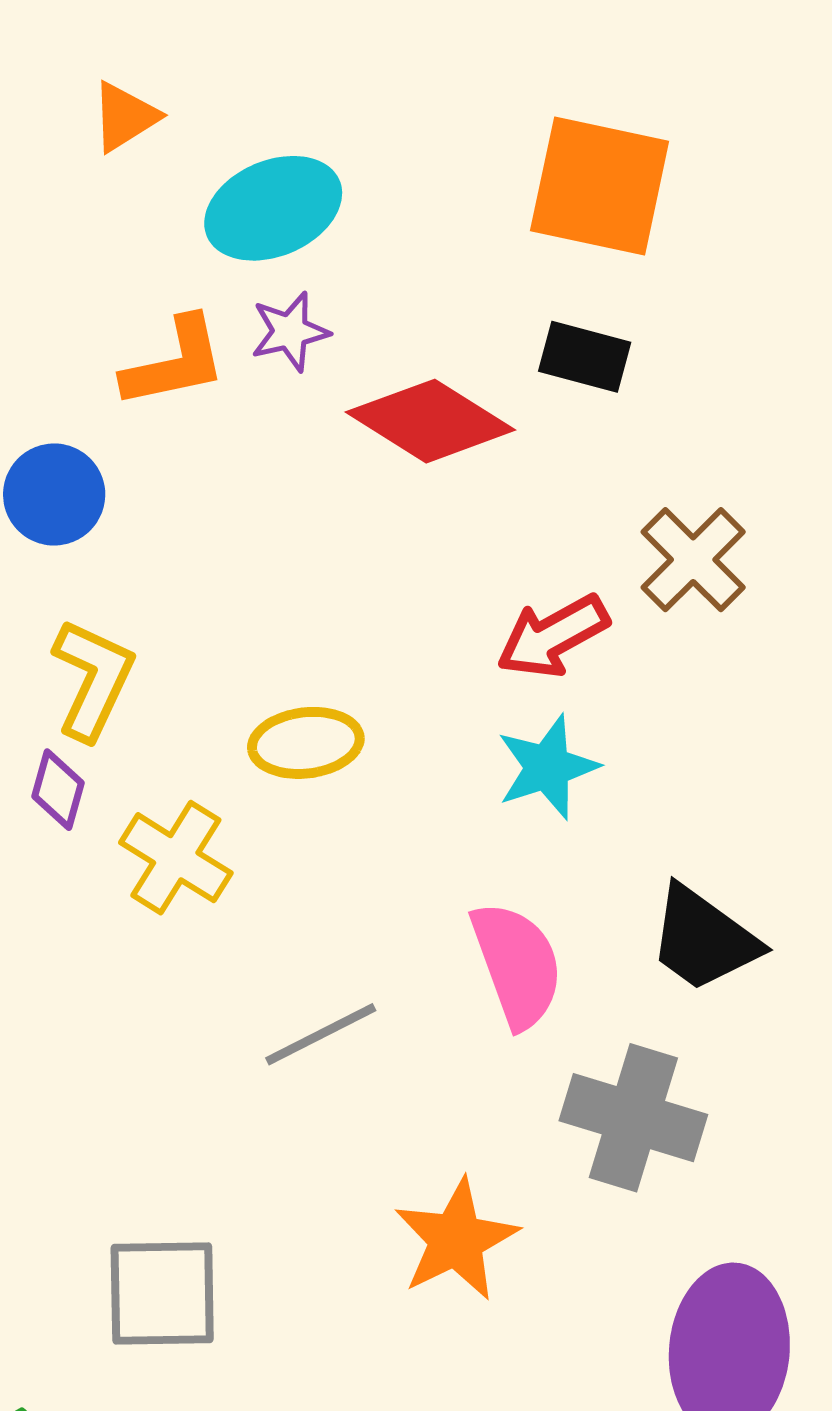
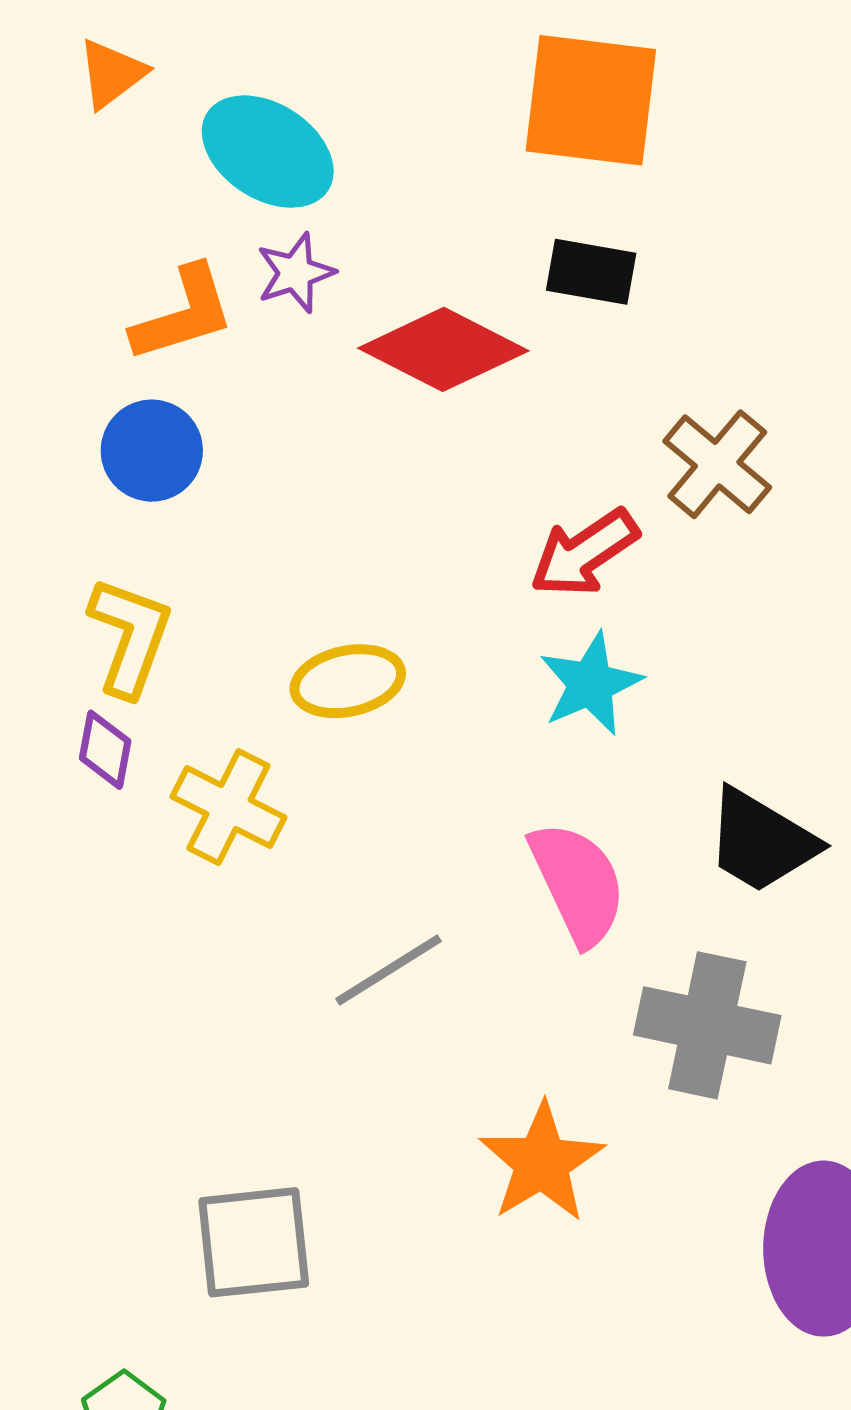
cyan ellipse: (273, 208) -> (268, 152), turned 61
blue circle: (54, 495) -> (152, 451), moved

